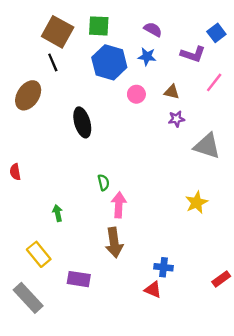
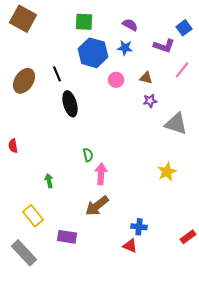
brown square: (58, 32) -> (23, 19), moved
black line: (53, 62) -> (57, 74), moved
brown arrow: (114, 243) -> (97, 206), turned 60

